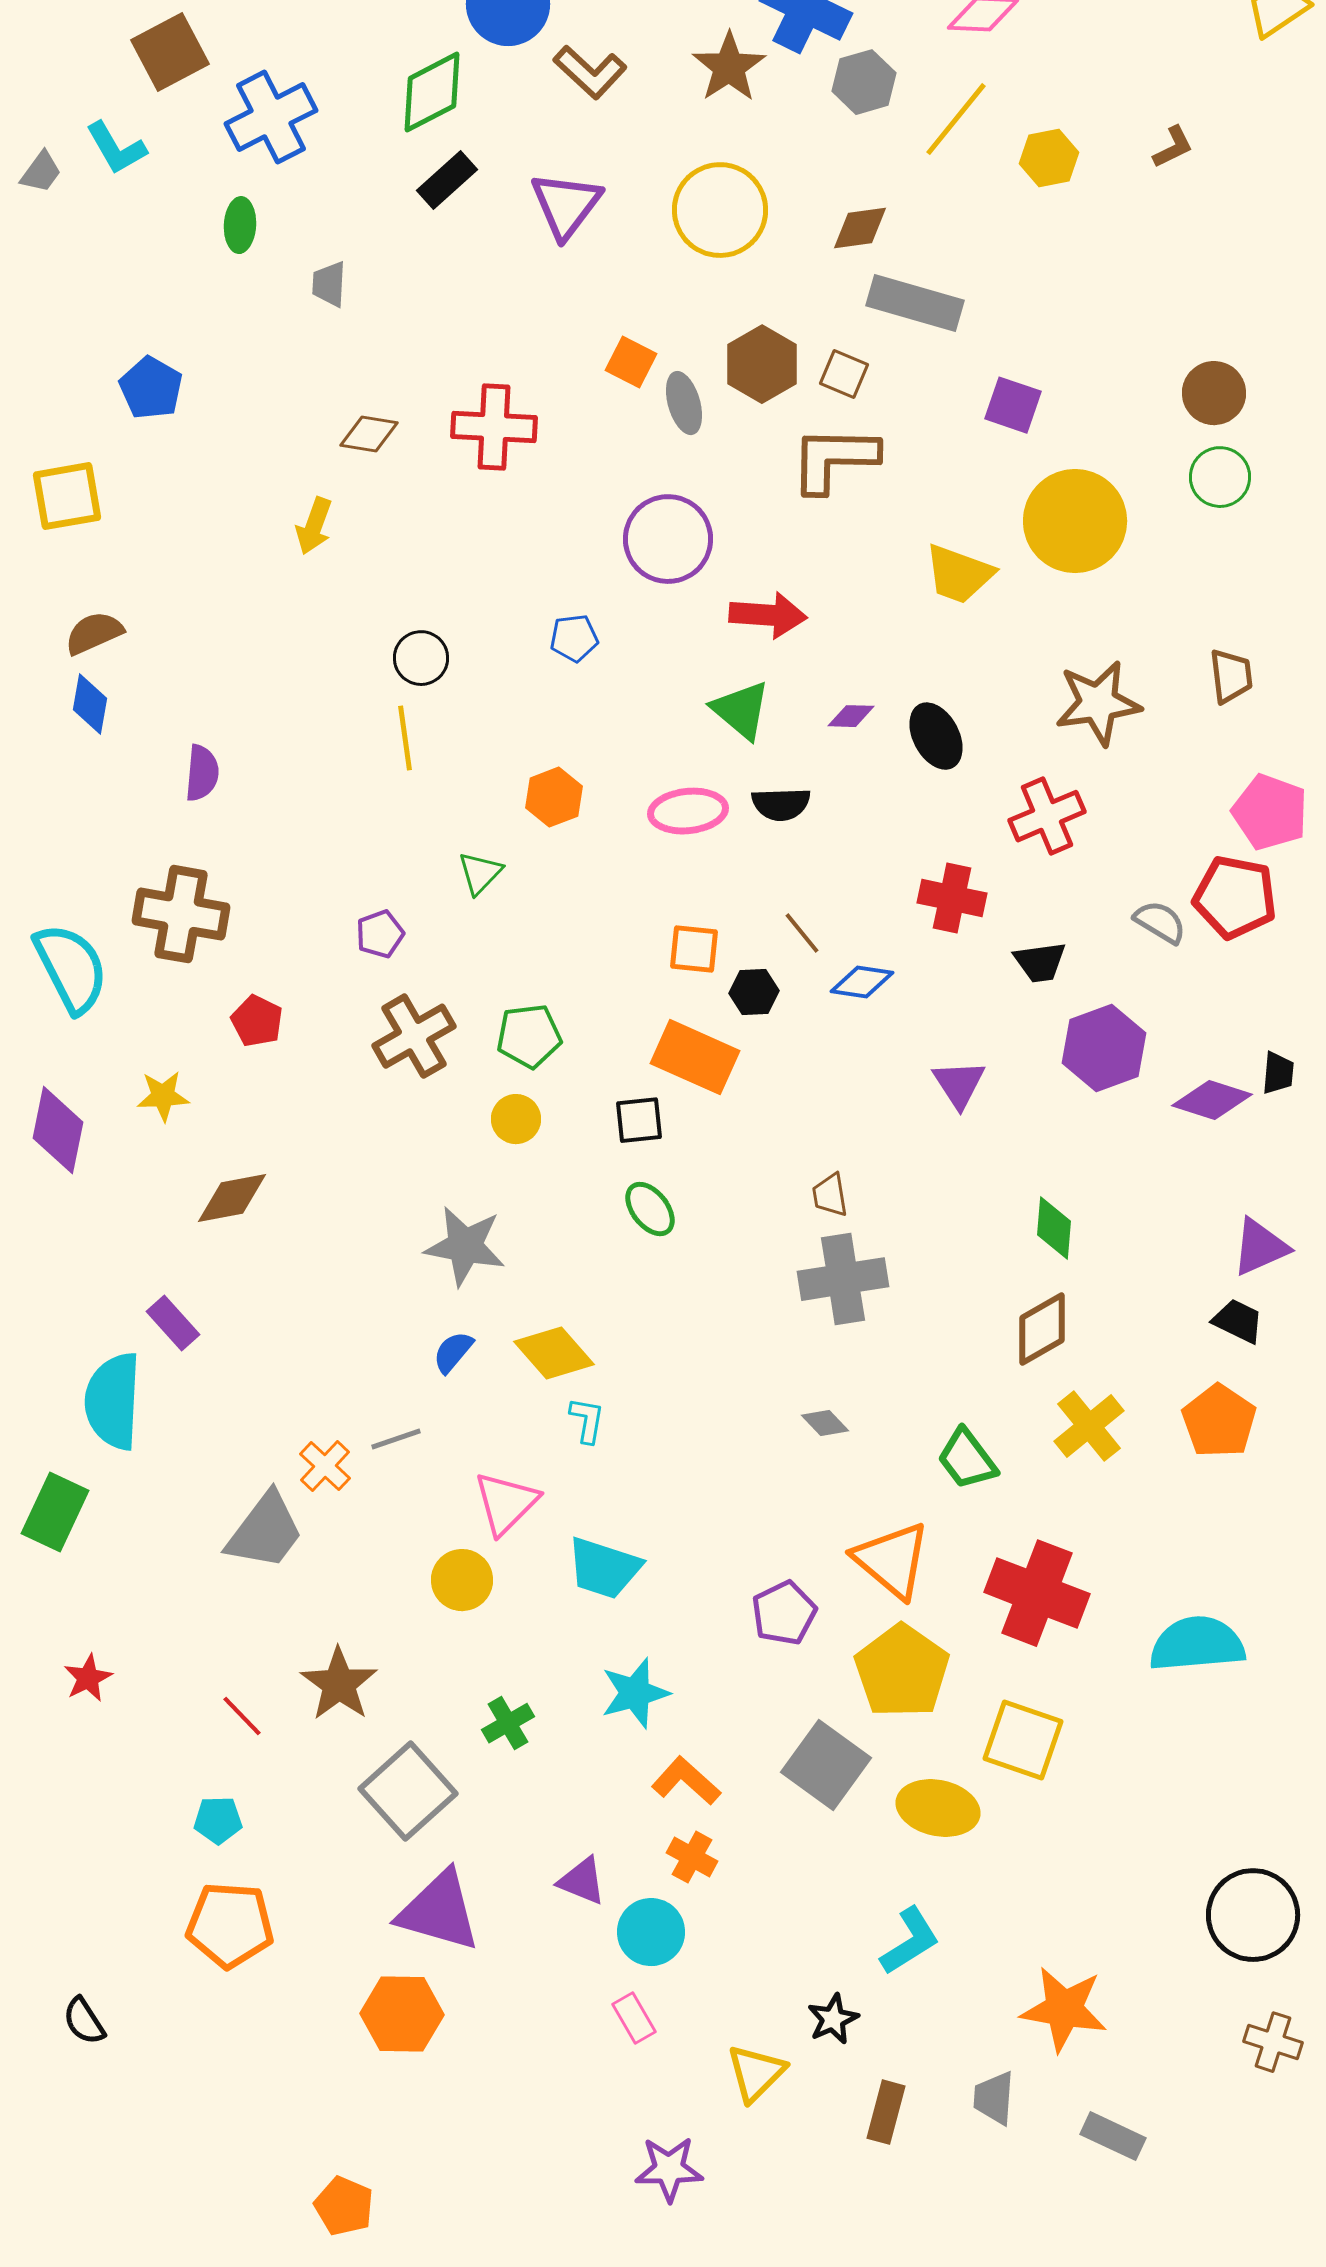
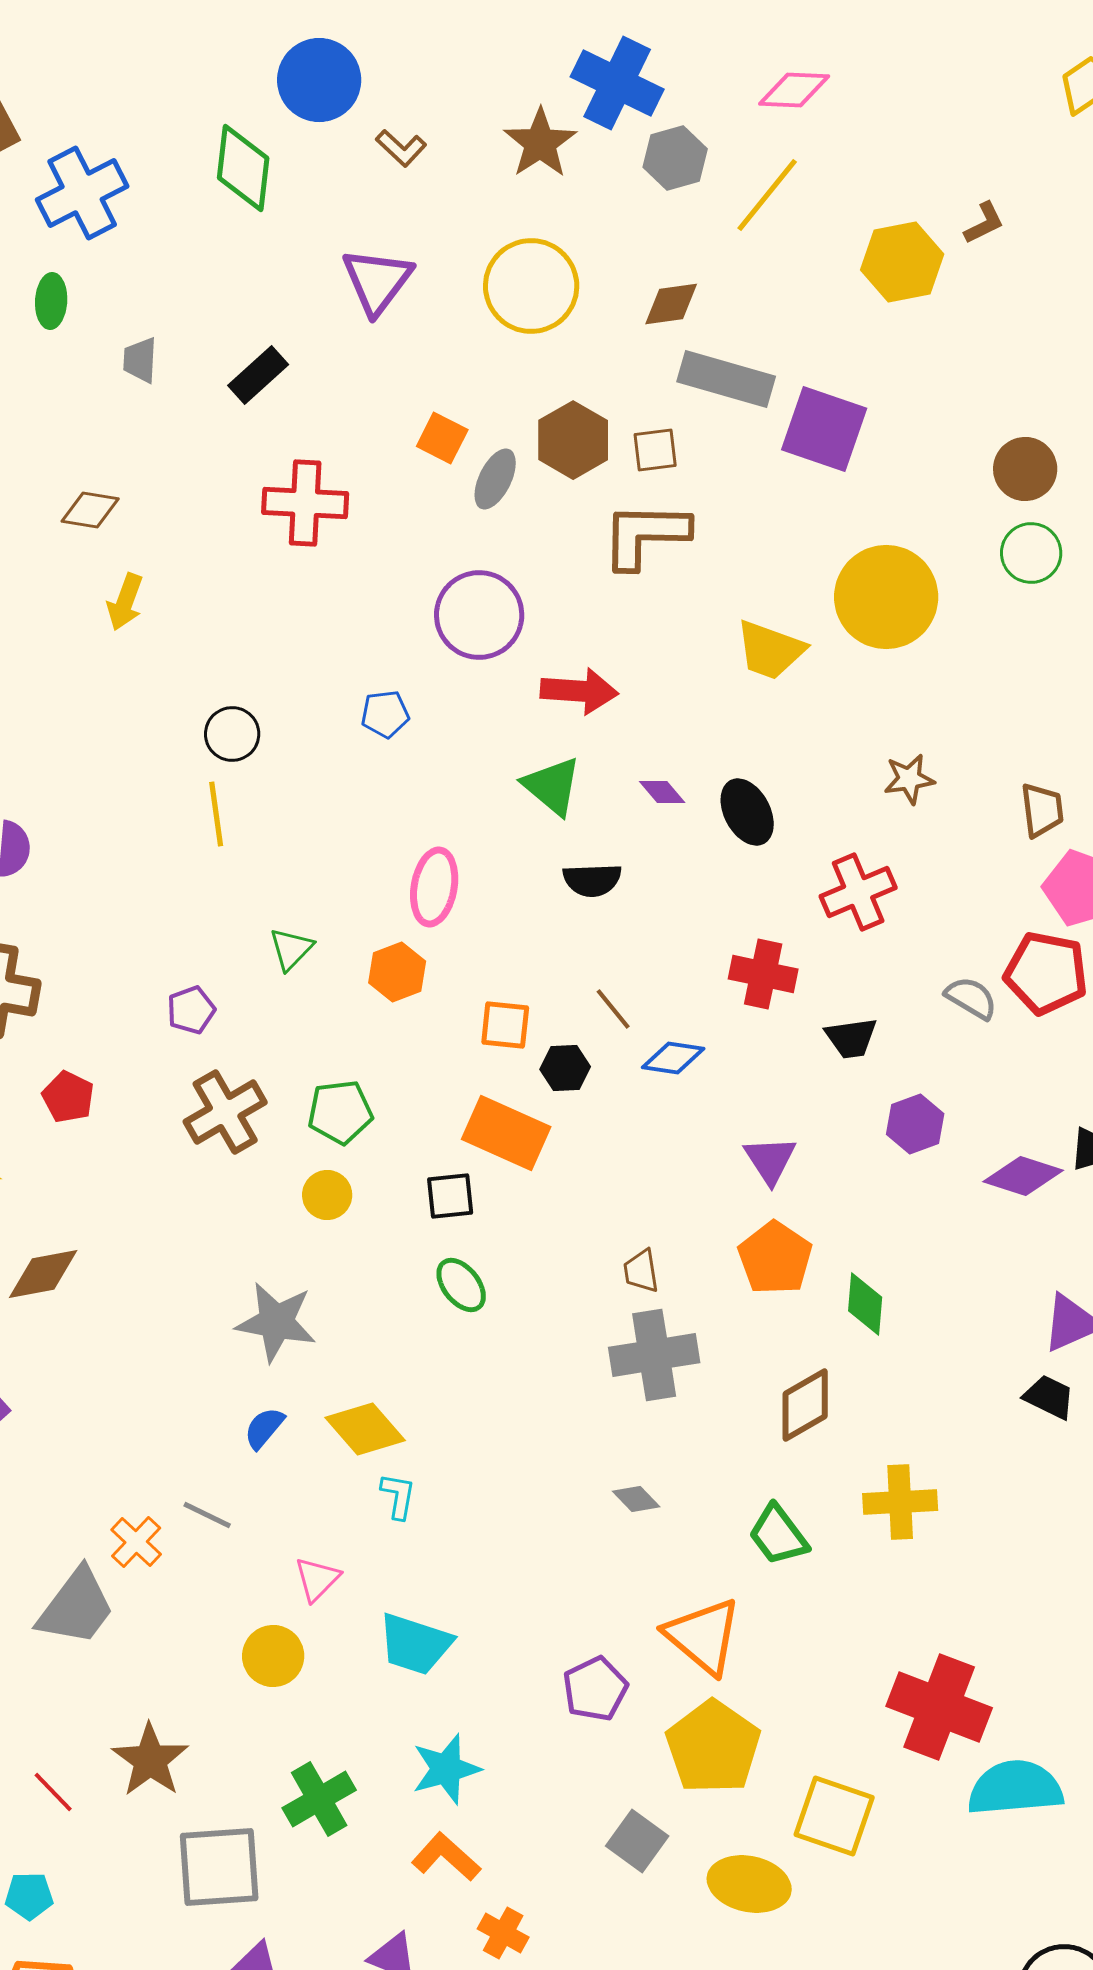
brown L-shape: (590, 72) -> (401, 148), size x0.7
green diamond: (432, 92) -> (243, 168), turned -56
yellow hexagon: (1049, 158) -> (902, 262), moved, size x1.4
black rectangle: (447, 180) -> (258, 375), moved
brown square: (844, 374) -> (655, 450), turned -30
gray ellipse: (684, 403) -> (495, 479), turned 42
purple square: (1013, 405) -> (824, 429), moved, size x1.5
brown diamond: (369, 434) -> (90, 510), moved
brown trapezoid: (1231, 676) -> (1042, 810), moved
brown star: (1098, 703) -> (909, 779), size x0.6
purple diamond: (851, 716) -> (662, 792), turned 48
orange hexagon: (554, 797) -> (397, 972), moved
pink ellipse: (688, 811) -> (434, 887), moved, turned -74
purple hexagon: (1104, 1048) -> (915, 1124), size x0.7
brown diamond: (1042, 1329) -> (805, 1405), moved
orange pentagon: (1219, 1421) -> (775, 1258), moved
yellow cross: (1089, 1426) -> (900, 1502), turned 36
gray line: (396, 1439) -> (207, 1515), turned 45
pink triangle: (506, 1503) -> (317, 1579), size x0.7
red cross: (1037, 1593) -> (939, 1707), moved
cyan semicircle: (1197, 1644) -> (1015, 1788), moved
green cross: (508, 1723) -> (319, 1799), size x1.4
gray square: (826, 1765) -> (637, 1841), size x0.7
orange L-shape: (686, 1781) -> (446, 1857), moved
gray square: (408, 1791) -> (219, 1867), turned 38

